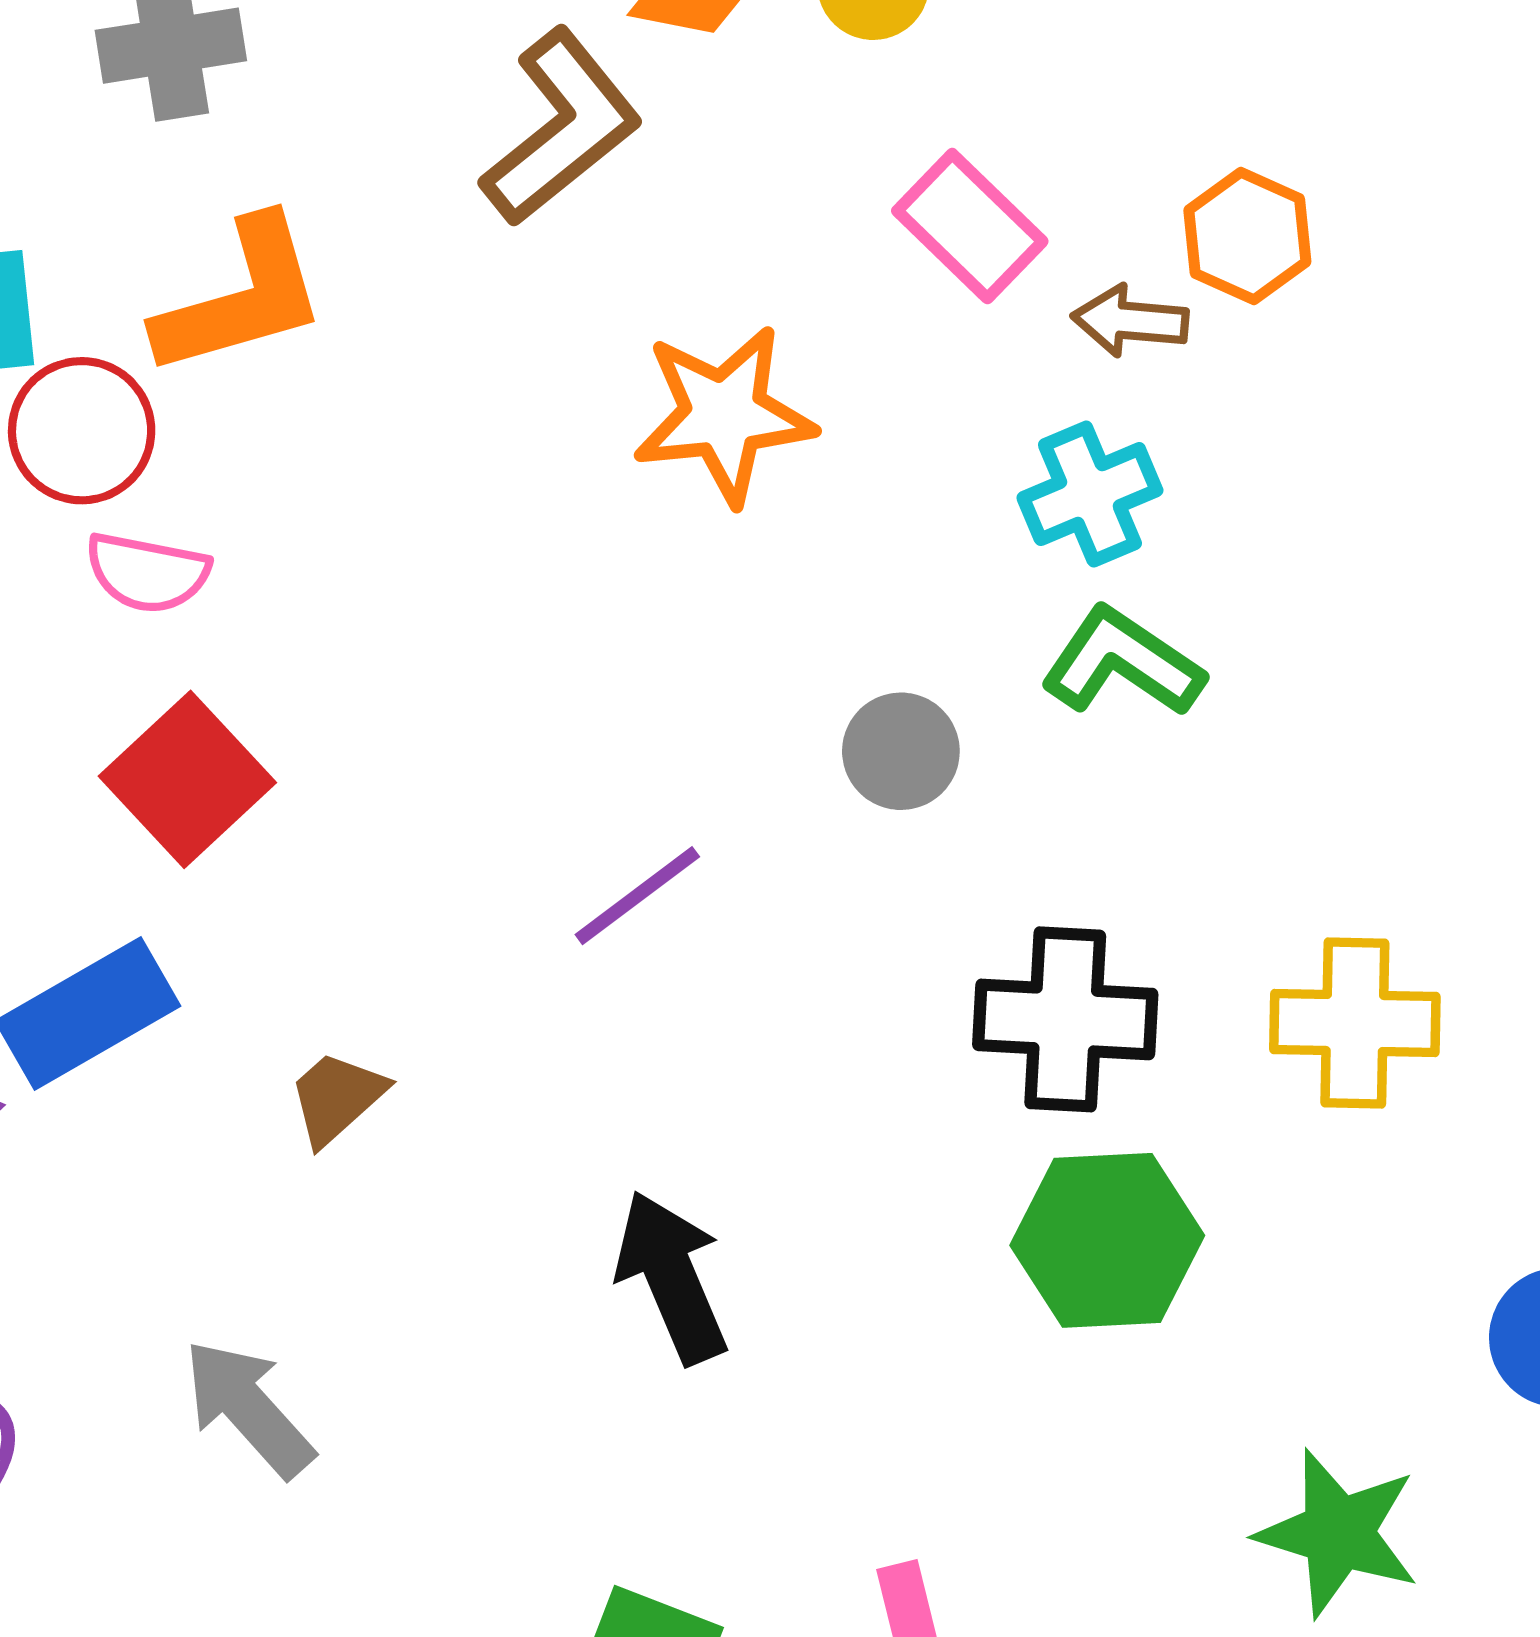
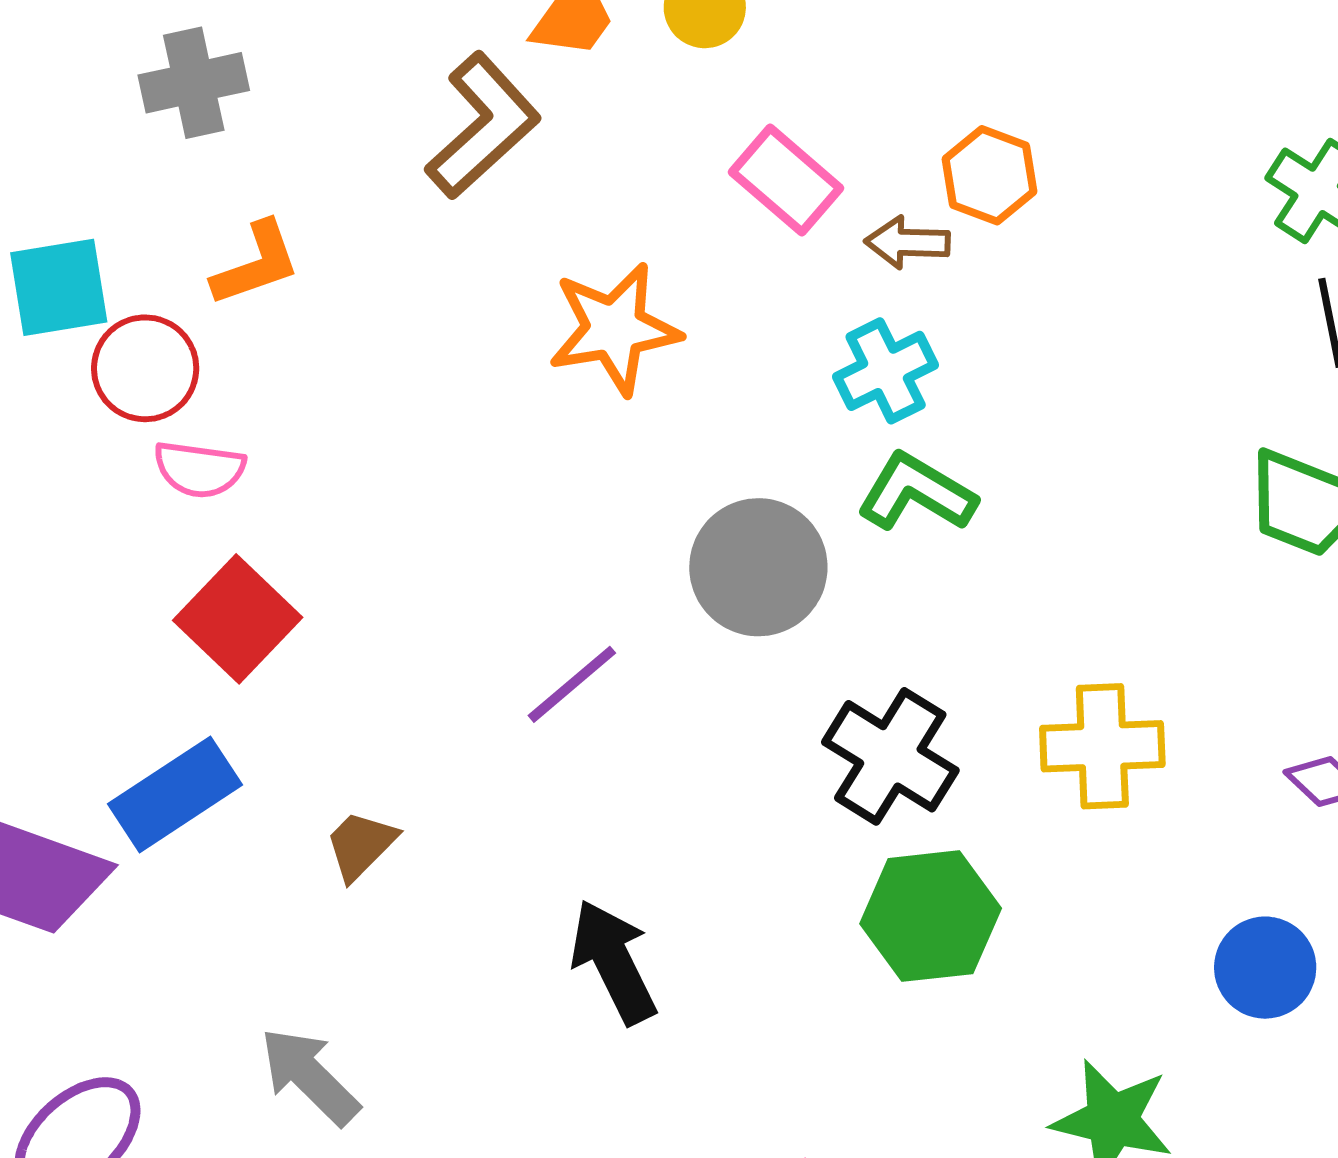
orange L-shape: (241, 297) -> (256, 264), size x0.7
gray circle: (901, 751) -> (758, 567), size x1.6
black cross: (1065, 1019) -> (890, 756), turned 32

